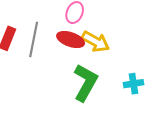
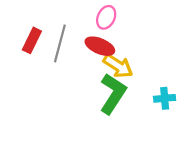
yellow arrow: (96, 42) -> (118, 66), moved

